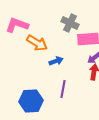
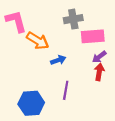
gray cross: (70, 23) -> (73, 19), turned -36
pink L-shape: (17, 25) -> (16, 21), turned 55

